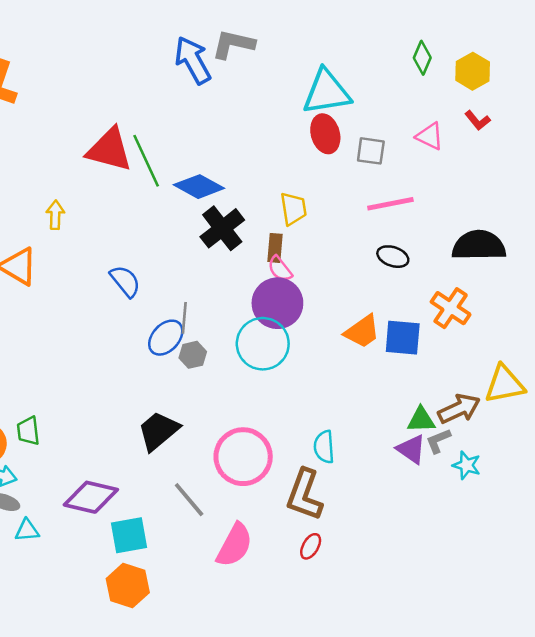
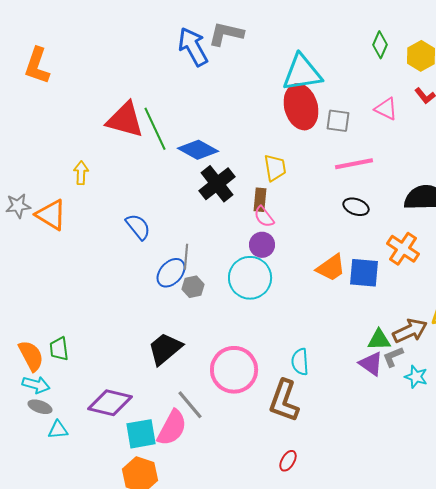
red ellipse: (325, 134) -> (301, 107), size x1.4
purple circle: (277, 303) -> (262, 245), size x0.6
pink semicircle: (235, 545) -> (172, 428), moved
red ellipse: (311, 546) -> (288, 461), moved

